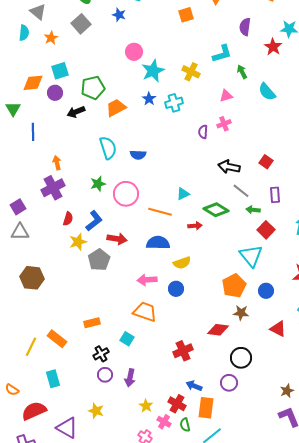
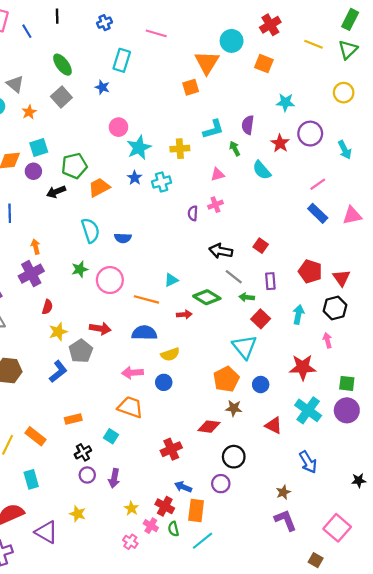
orange square: (186, 15) -> (191, 87), moved
purple semicircle: (245, 27) -> (248, 125), moved
red star: (273, 47) -> (280, 143), moved
yellow cross: (191, 72) -> (180, 149), turned -30
blue L-shape: (94, 221) -> (58, 372), moved

